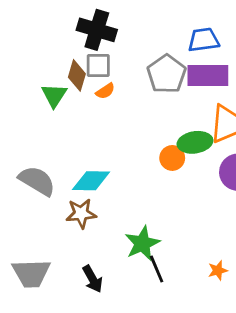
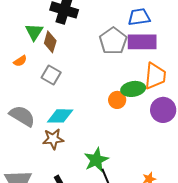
gray square: (98, 65) -> (51, 75), moved, turned 30
orange semicircle: (105, 91) -> (20, 61), moved
green triangle: (54, 95) -> (34, 32), moved

